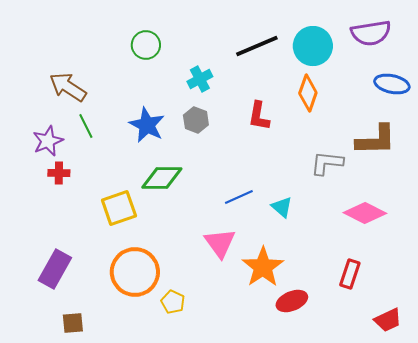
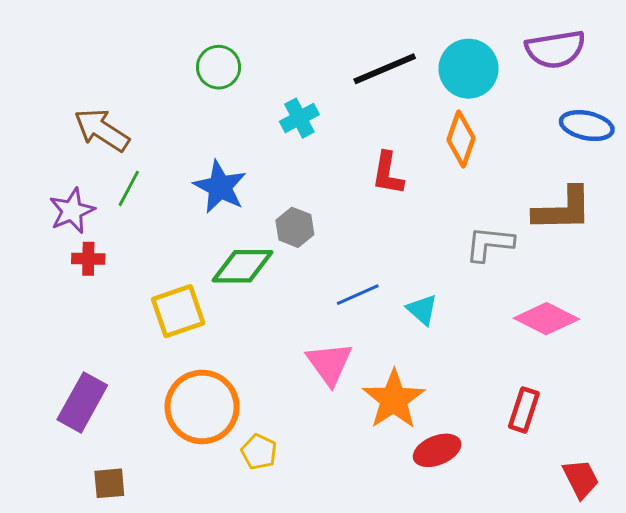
gray hexagon: (196, 120) -> (295, 227), moved
green line: (86, 126) -> (129, 188), turned 55
red trapezoid: (388, 320) -> (581, 479), turned -92

